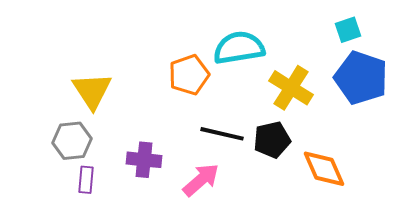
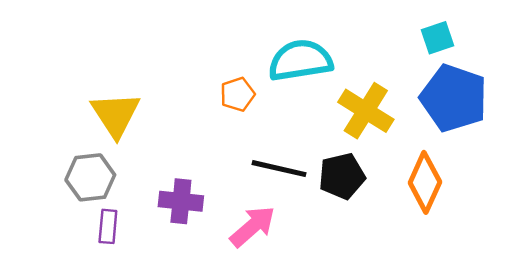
orange pentagon: (189, 75) -> (238, 94), size x0.7
orange diamond: (324, 169) -> (425, 182), moved, turned 48

